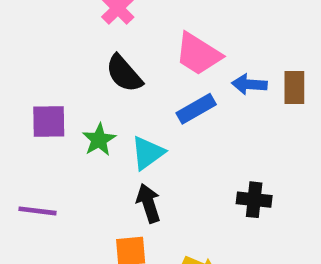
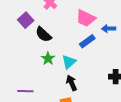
black semicircle: (124, 73) -> (43, 34), moved
purple square: (49, 121) -> (26, 20), moved, turned -35

